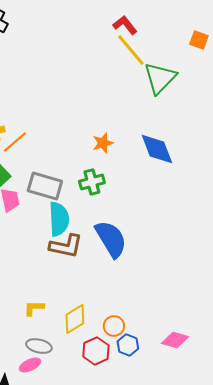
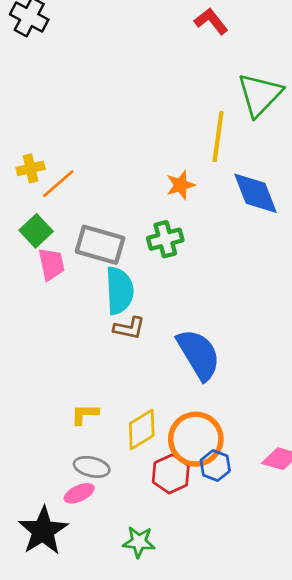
yellow line: (131, 50) -> (218, 136), moved, turned 48
blue semicircle: (111, 239) -> (199, 354), moved
brown L-shape: (66, 246) -> (129, 328), size x0.7
orange circle: (114, 326) -> (196, 439), size x1.8

